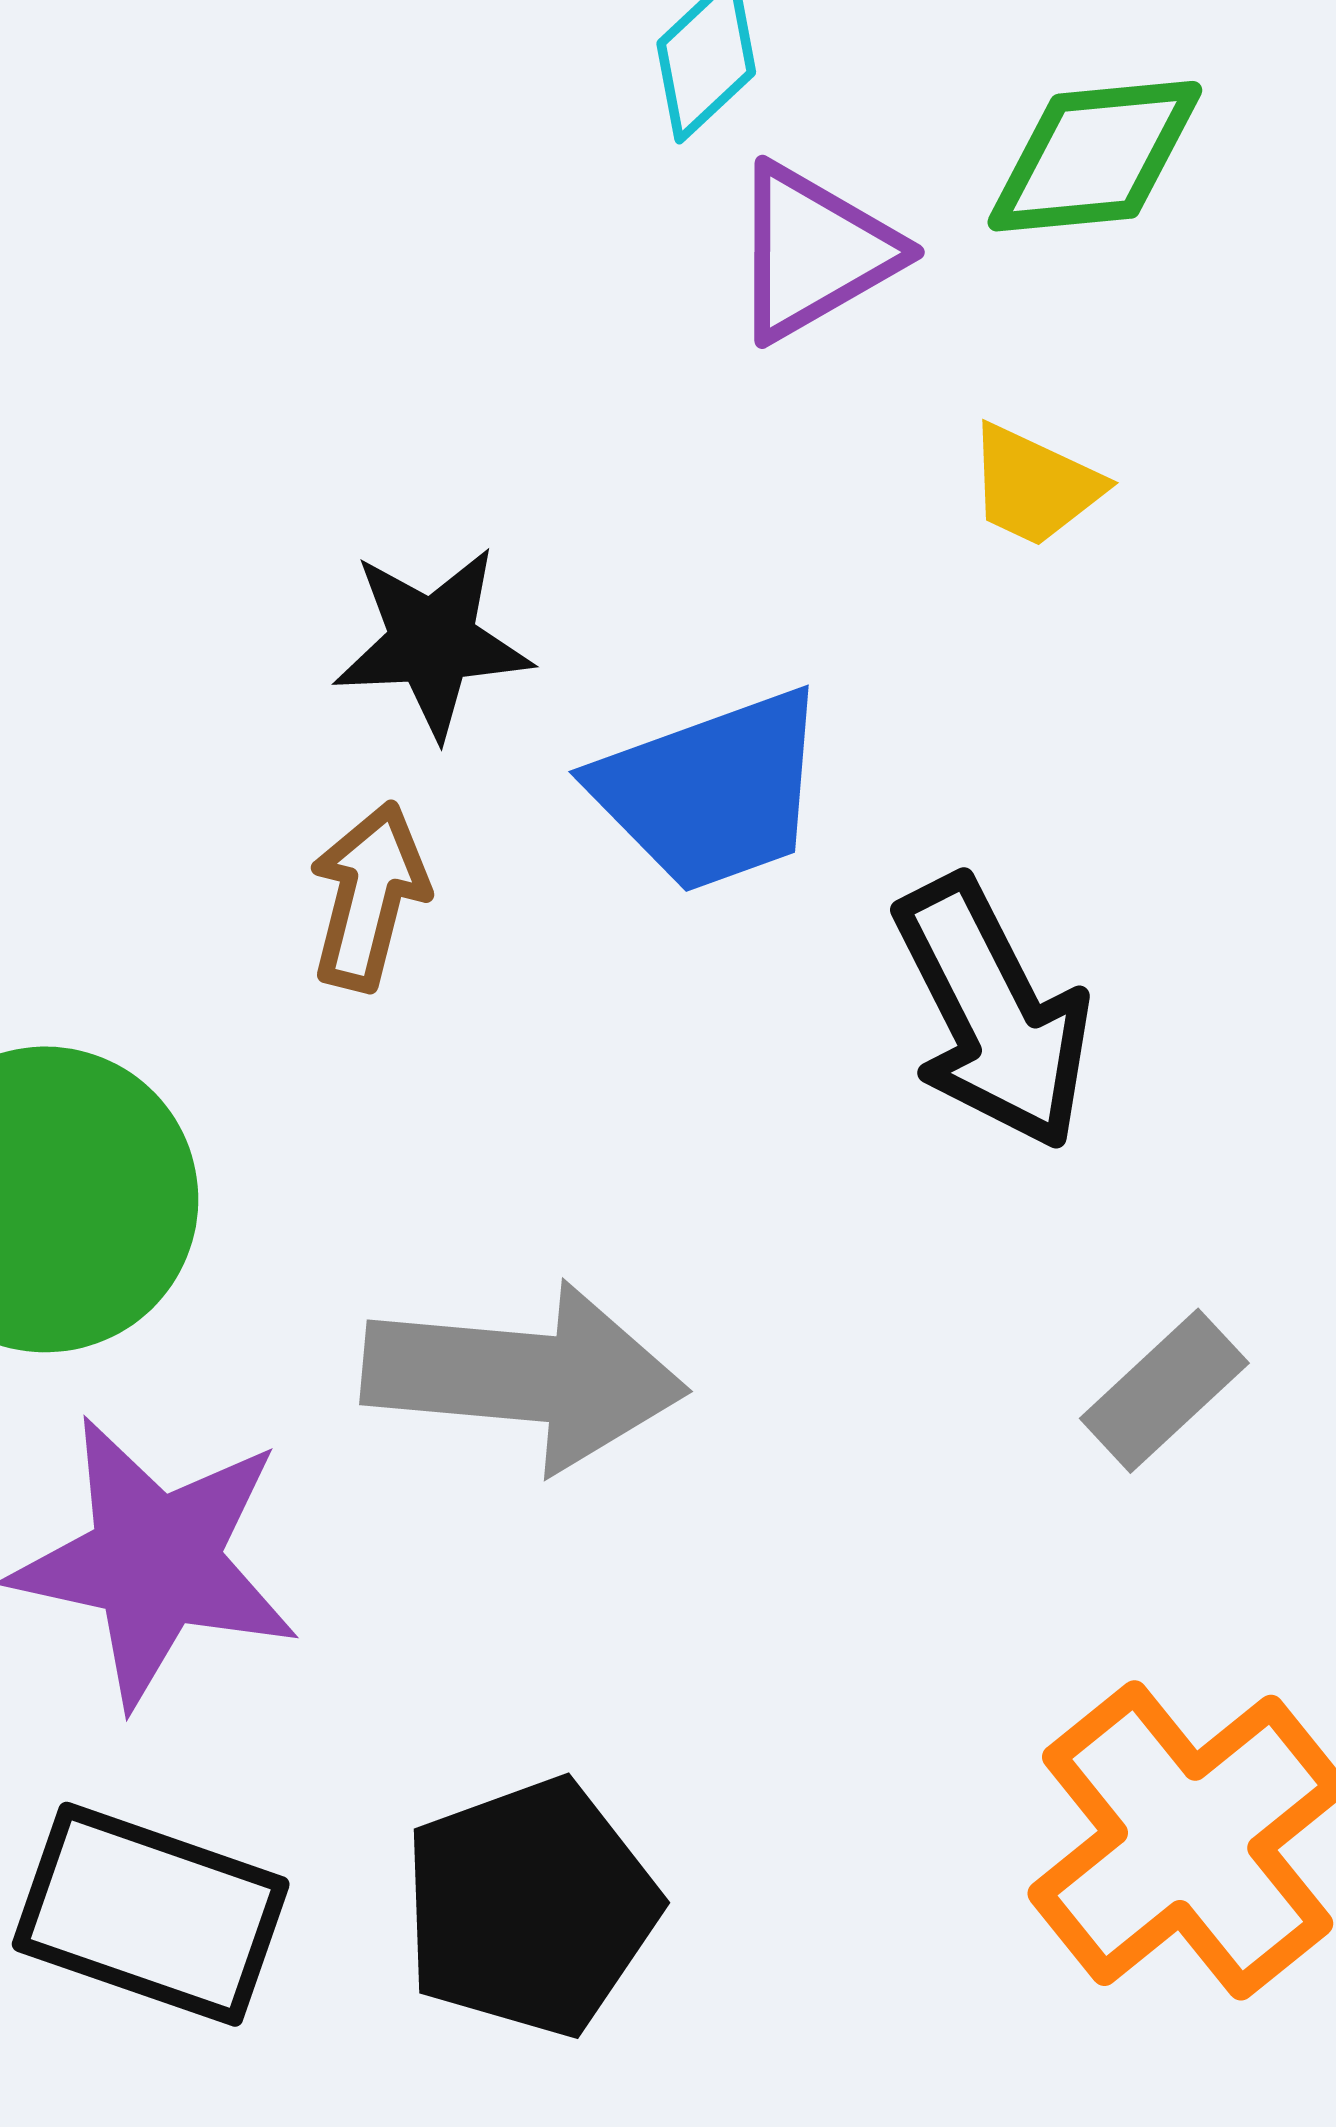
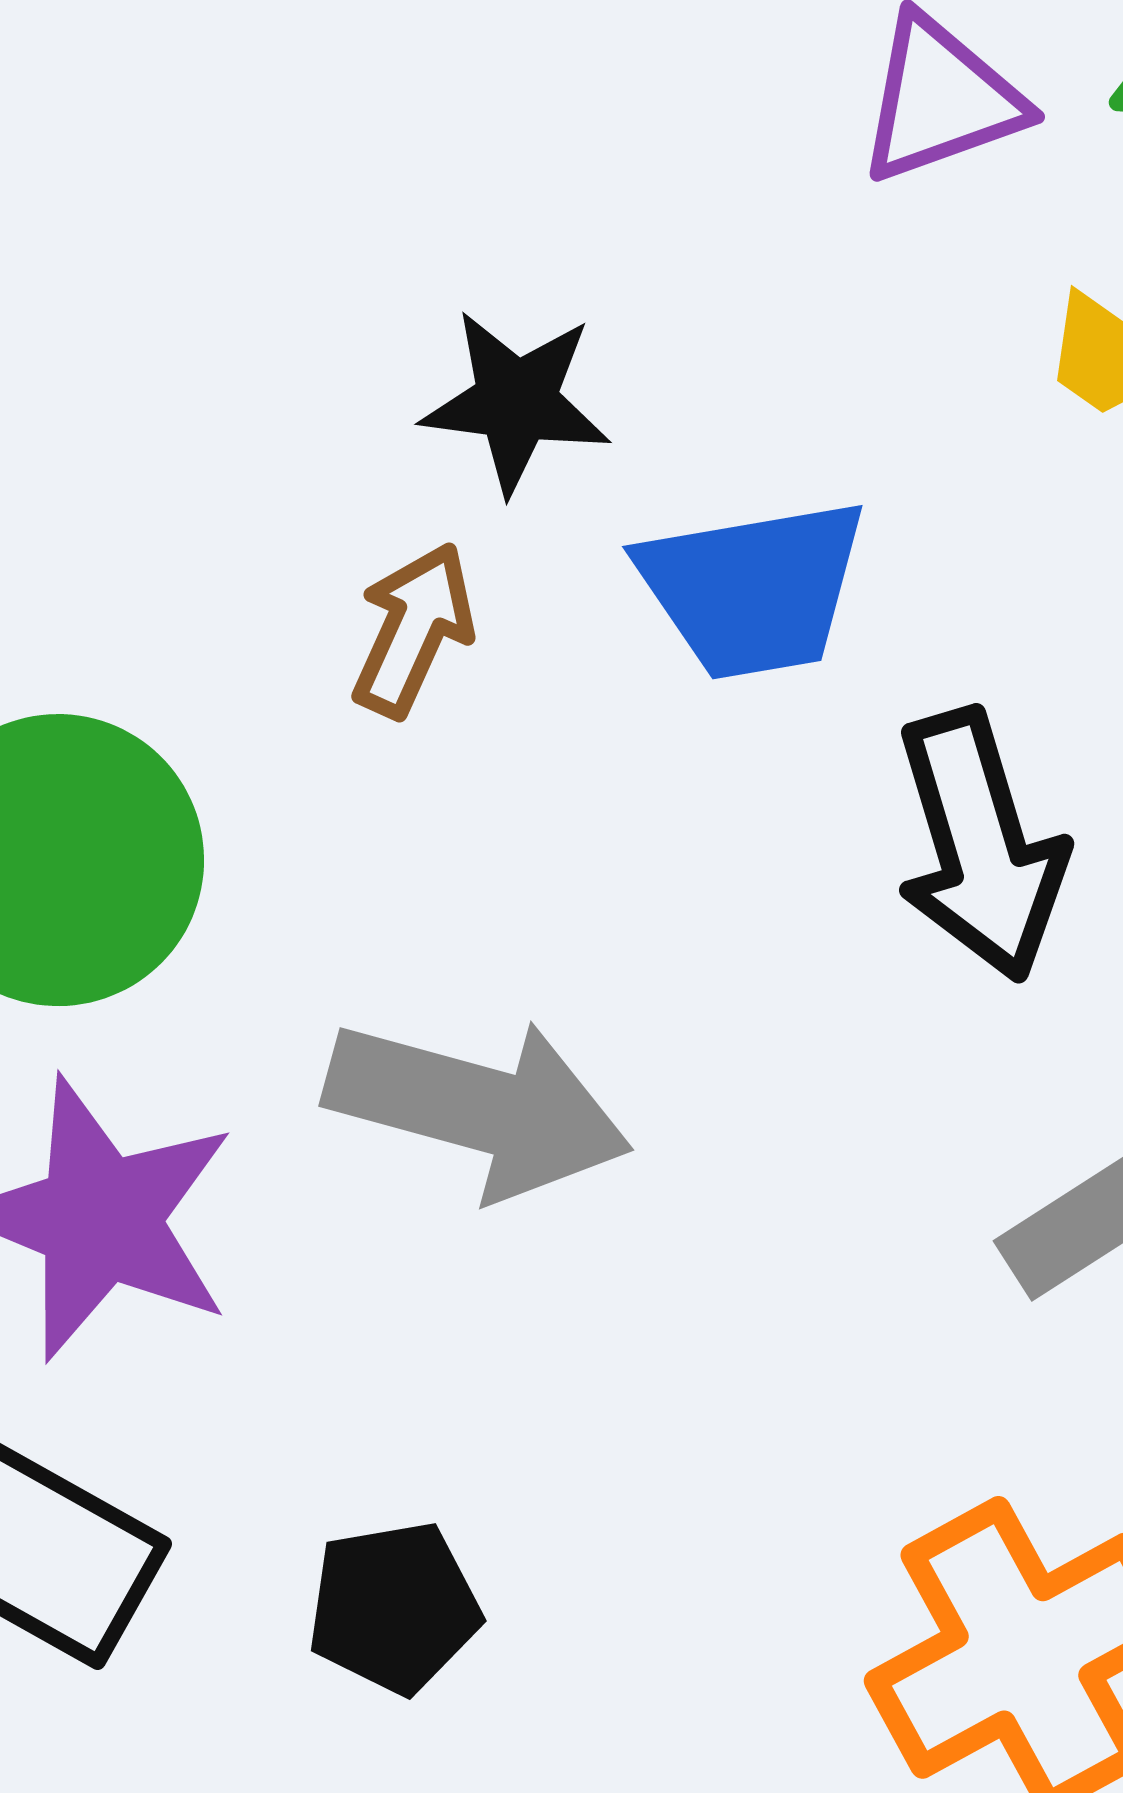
black pentagon: (530, 1907) -> (394, 1607), size x0.7

